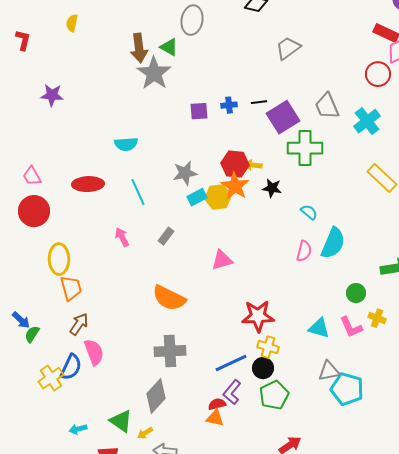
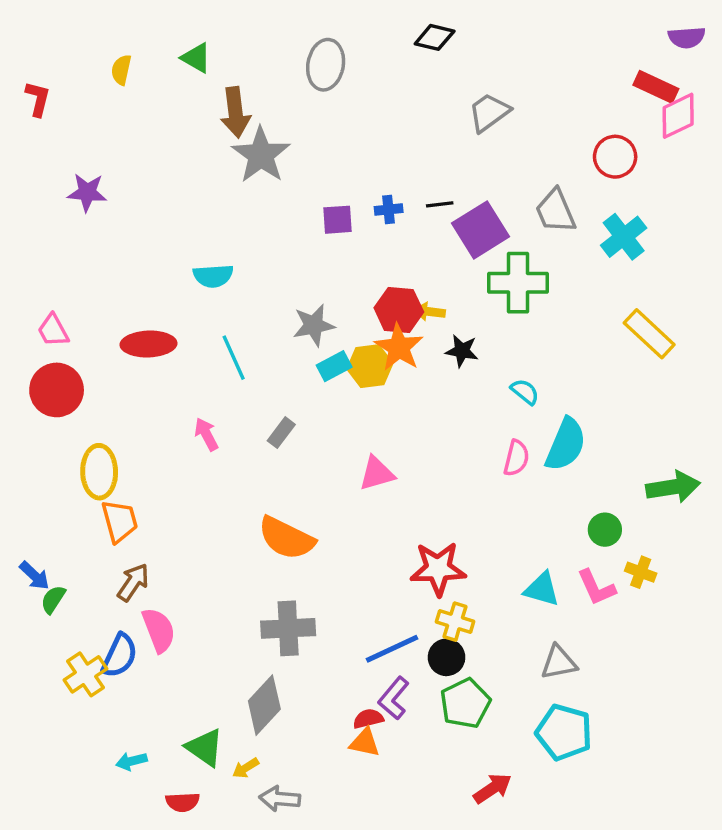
green triangle: (169, 47) -> (196, 58), moved
red circle: (378, 74) -> (615, 157), moved
cyan pentagon: (347, 389) -> (564, 732), moved

